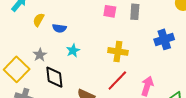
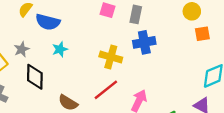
blue semicircle: (59, 28) -> (48, 22), size x1.5
blue cross: (164, 39) -> (144, 42), moved

